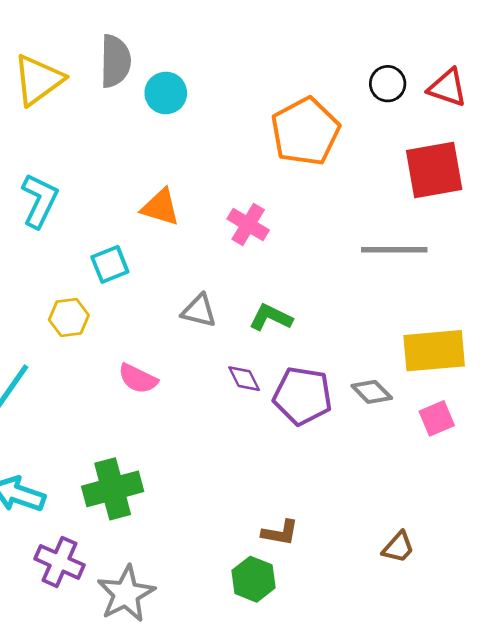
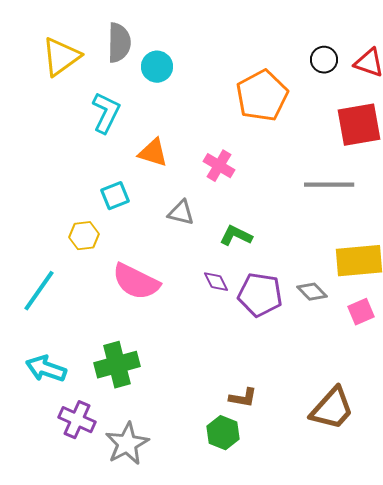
cyan L-shape: (40, 201) -> (106, 113), moved
gray triangle: (199, 311) -> (181, 213), moved
pink semicircle: (138, 379) -> (136, 282), size x1.6
brown trapezoid: (398, 547) -> (332, 409), size x1.8

